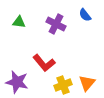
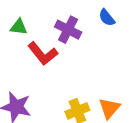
red L-shape: (44, 63) -> (43, 54), moved

